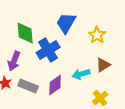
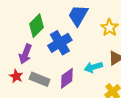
green diamond: (25, 33) -> (37, 26), turned 50

